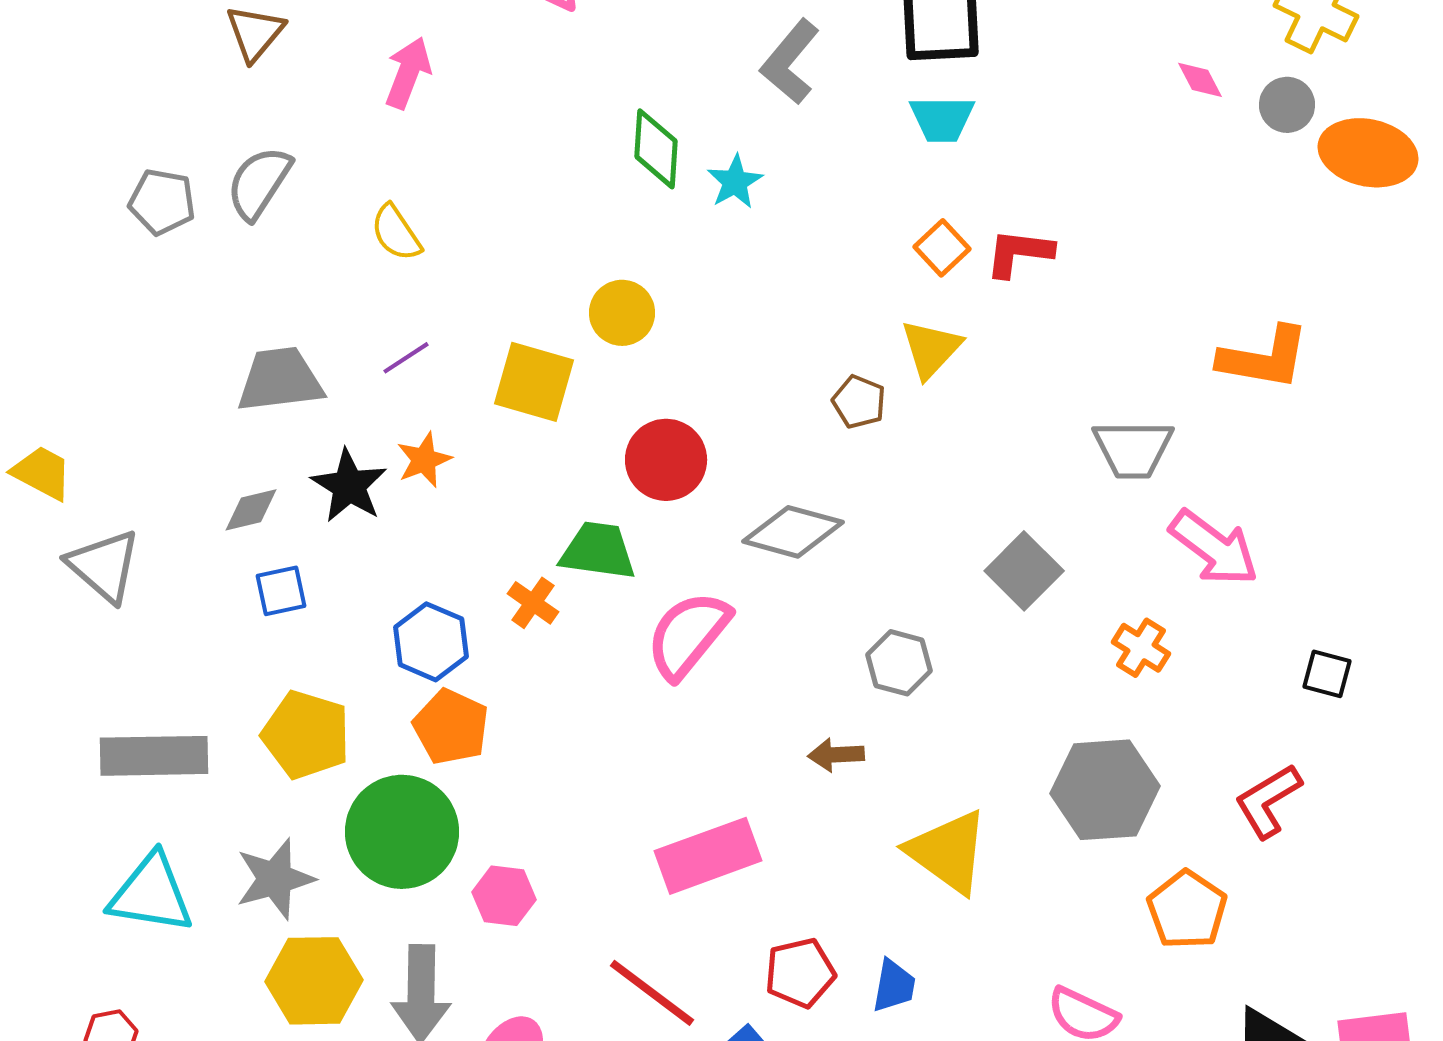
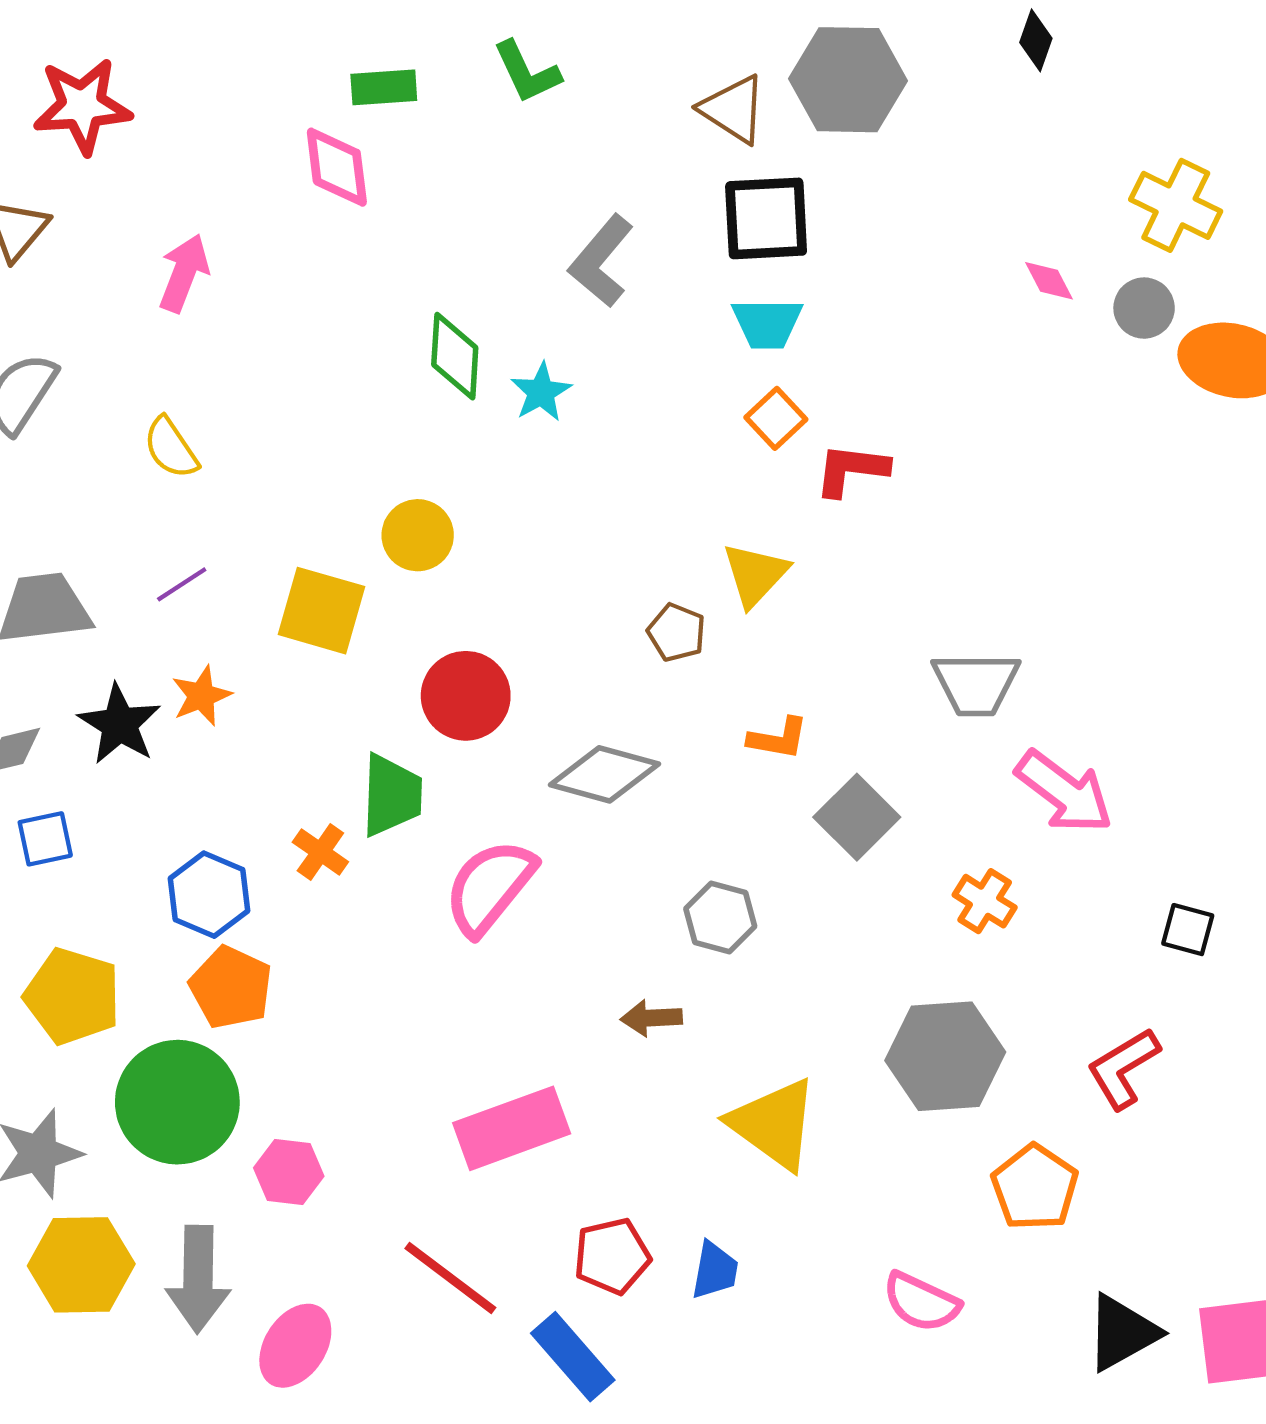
orange square: (942, 248) -> (776, 418), moved
orange L-shape: (1264, 358) -> (778, 738), moved, size x0.6
green trapezoid: (598, 551) -> (391, 795), turned 84

